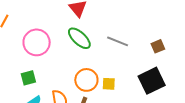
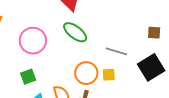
gray line: (118, 41) -> (116, 51), moved
brown square: (158, 46) -> (154, 33), turned 32

